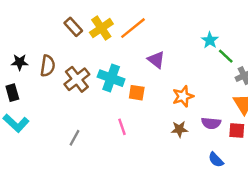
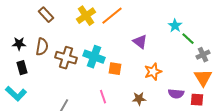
brown rectangle: (73, 27) -> (46, 15), moved
purple triangle: (156, 60) -> (140, 42), moved
brown cross: (77, 79) -> (66, 58), turned -35
black rectangle: (12, 93) -> (22, 68), moved
brown star: (179, 129) -> (139, 99), moved

